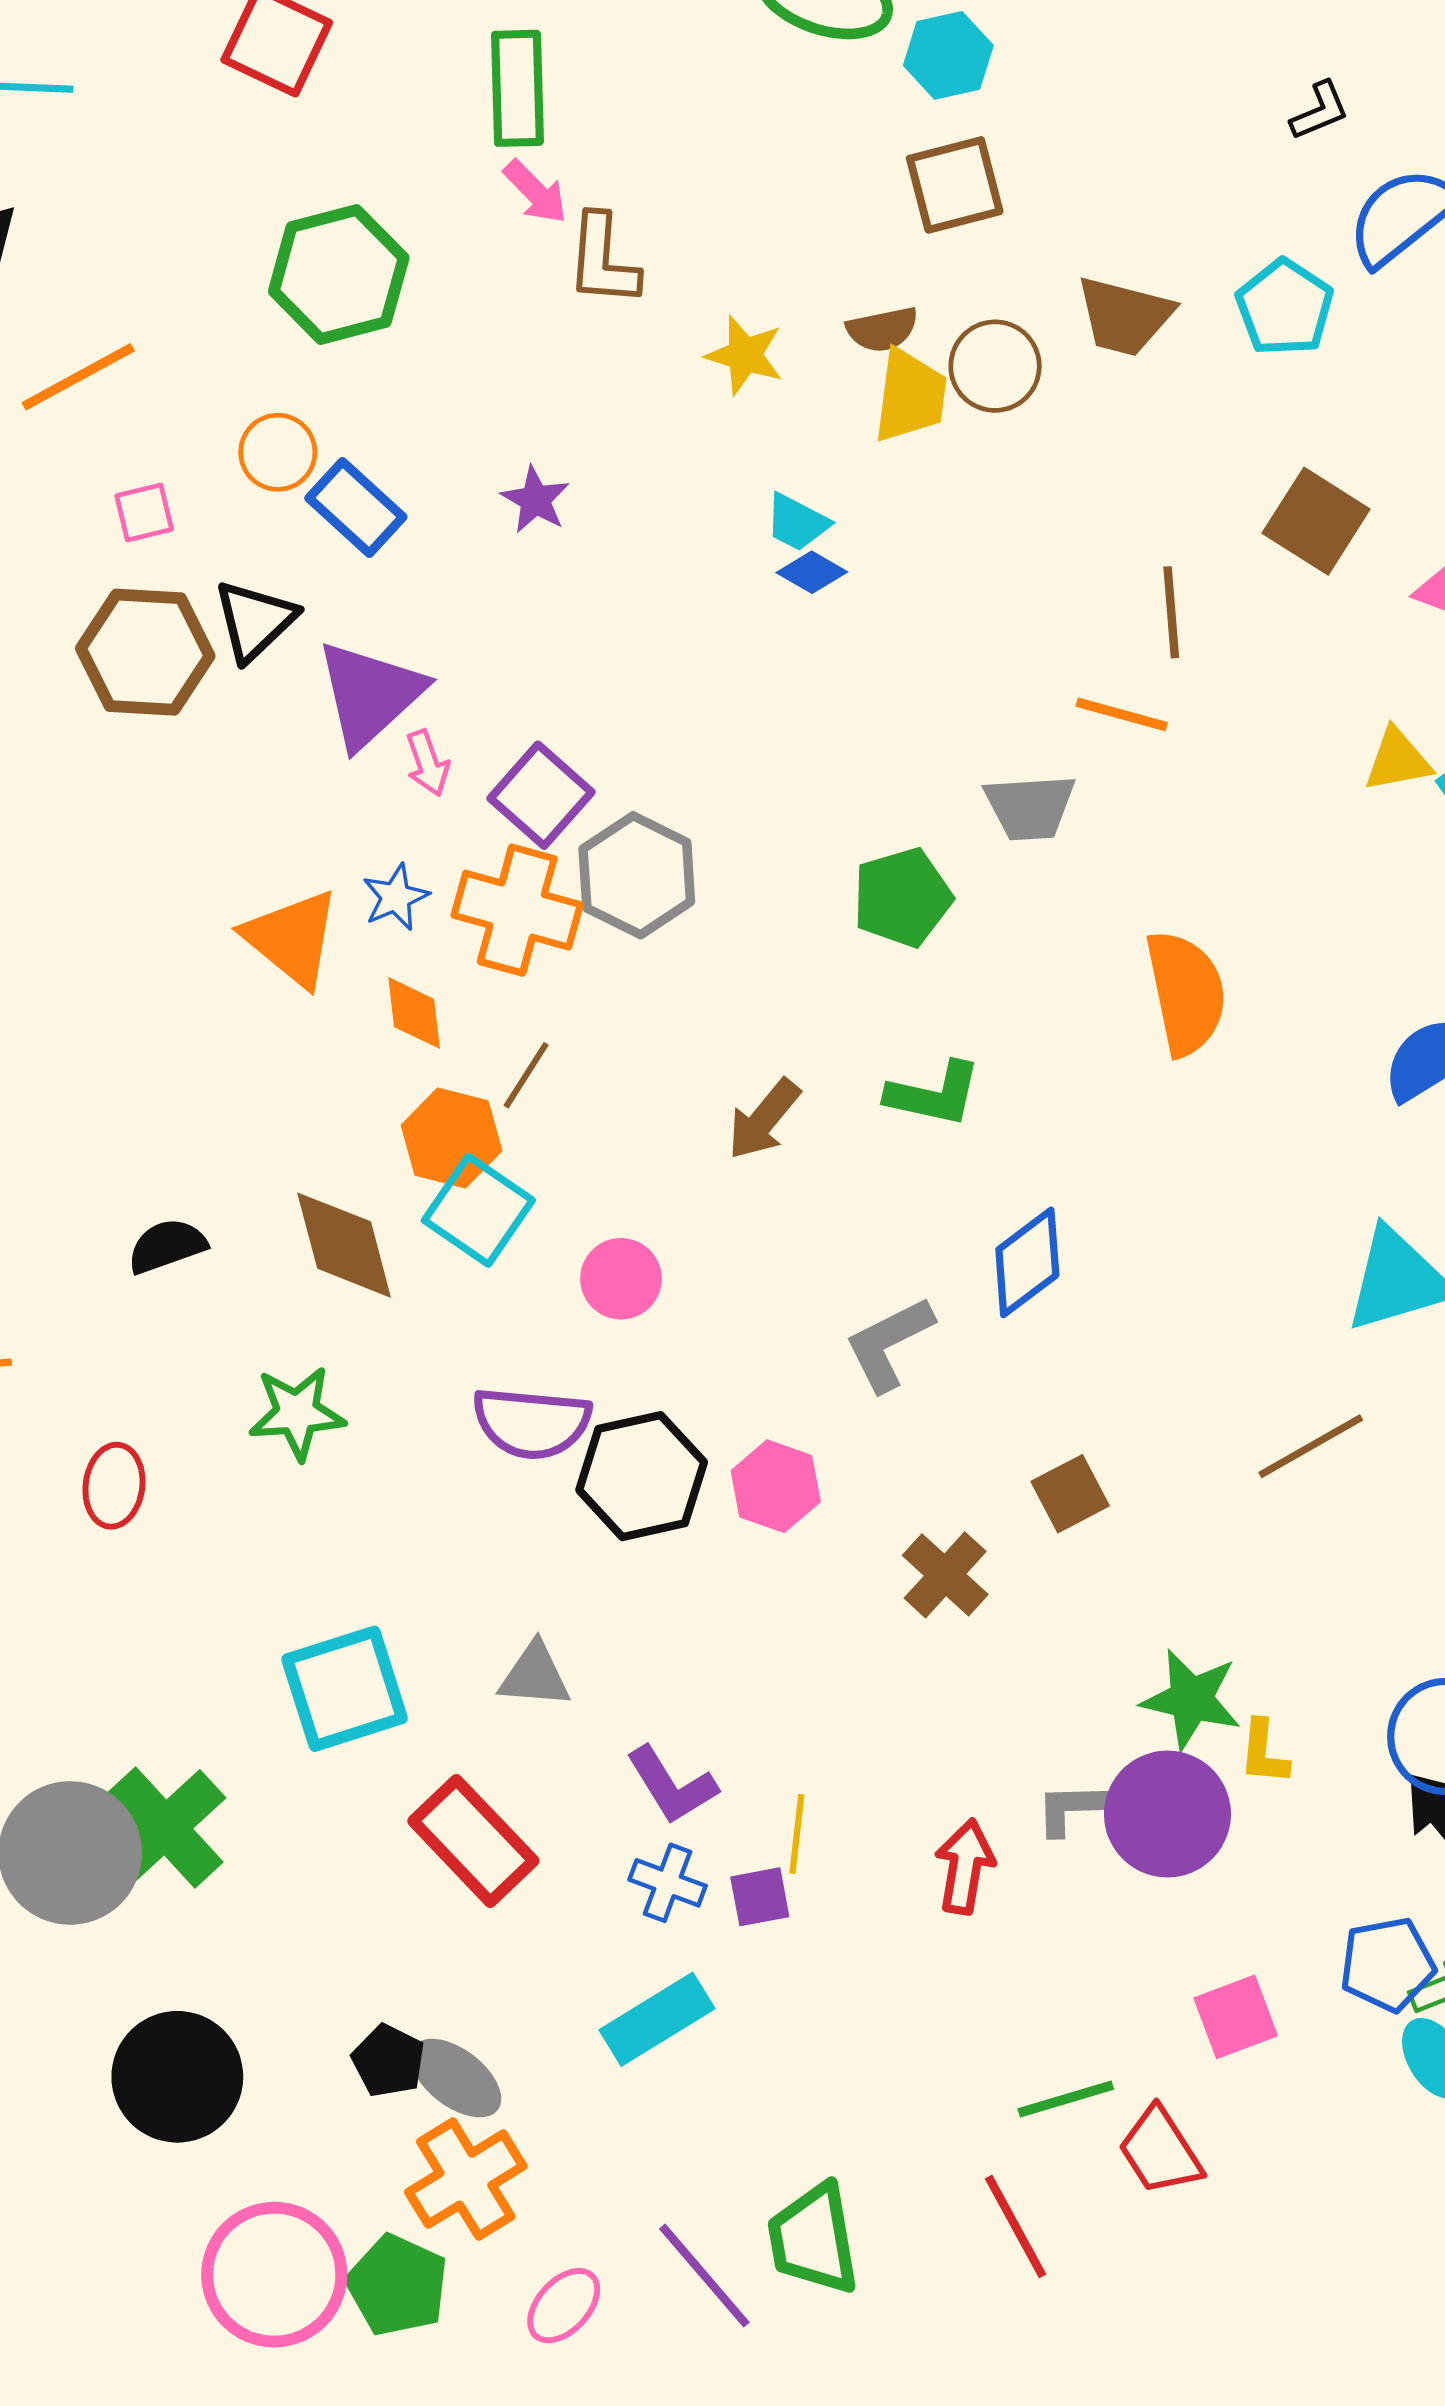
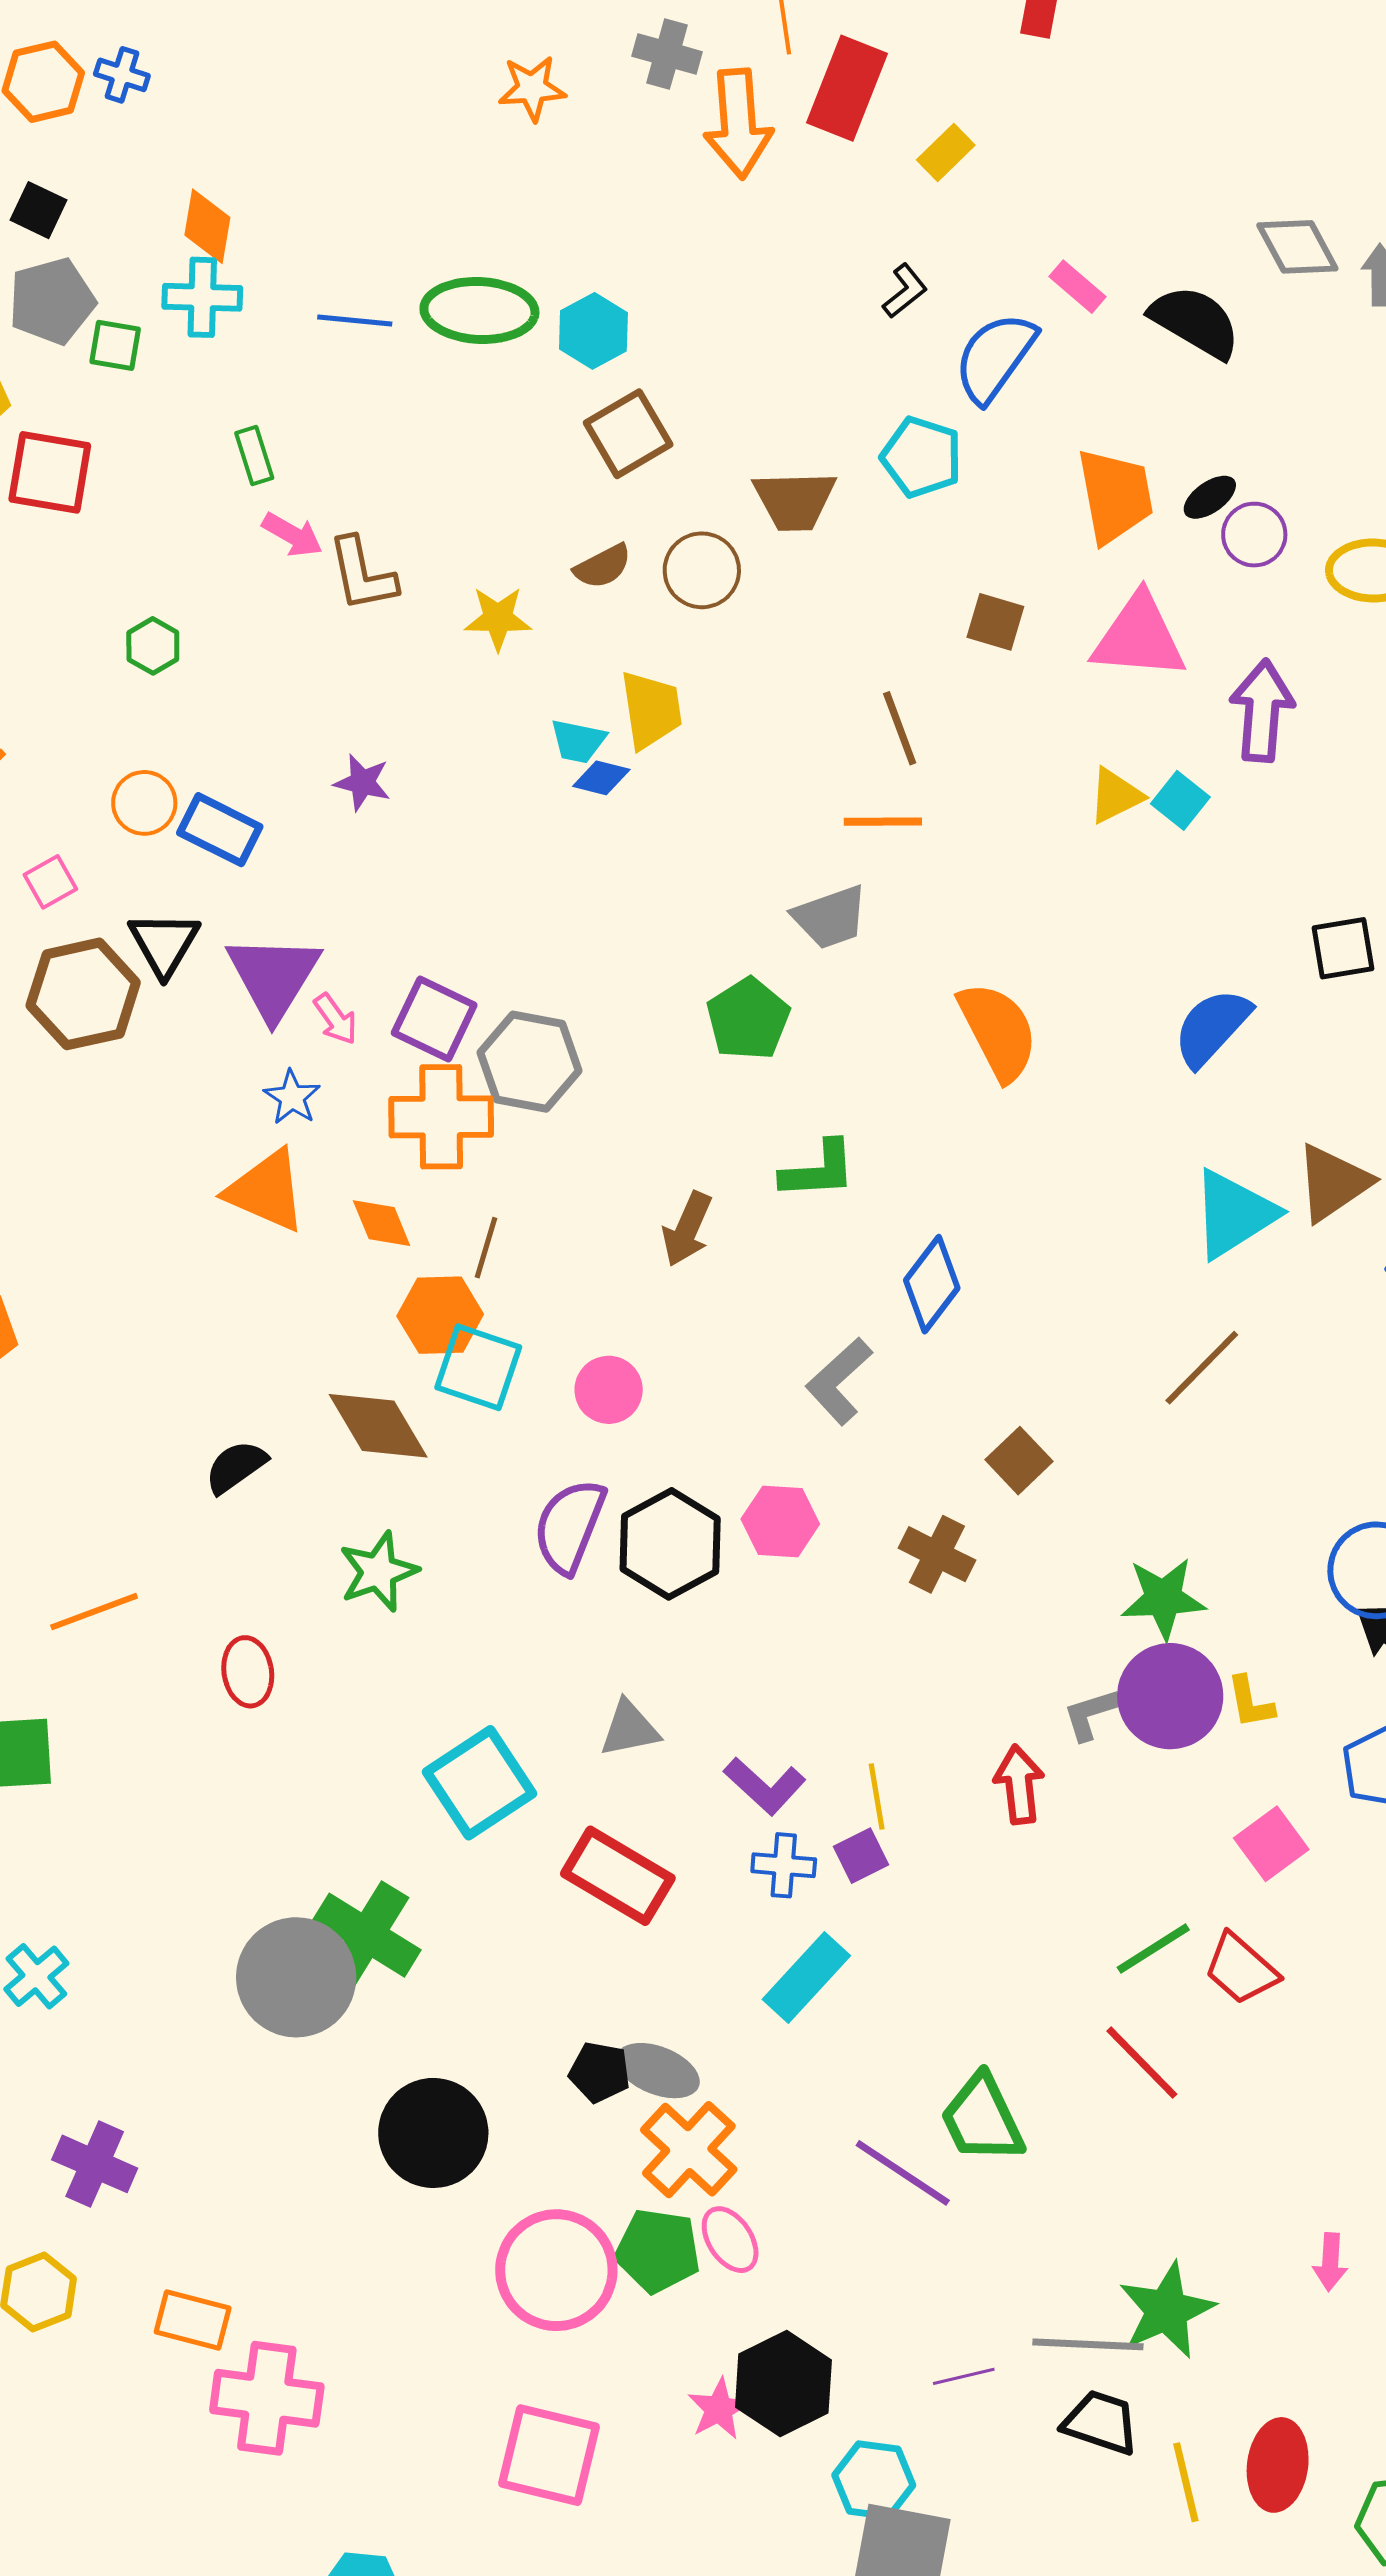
green rectangle: (517, 88) -> (254, 456), size x0.6
green hexagon: (339, 274) -> (153, 646), size x0.5
yellow trapezoid: (910, 396) -> (651, 710), moved
brown square: (1316, 521) -> (995, 622), size x0.7
blue star: (396, 897) -> (292, 1097), moved
purple semicircle: (532, 1423) -> (570, 1526), turned 122
yellow L-shape: (1264, 1752) -> (1250, 1702), moved
pink ellipse: (564, 2306) -> (730, 2240), moved, turned -60

